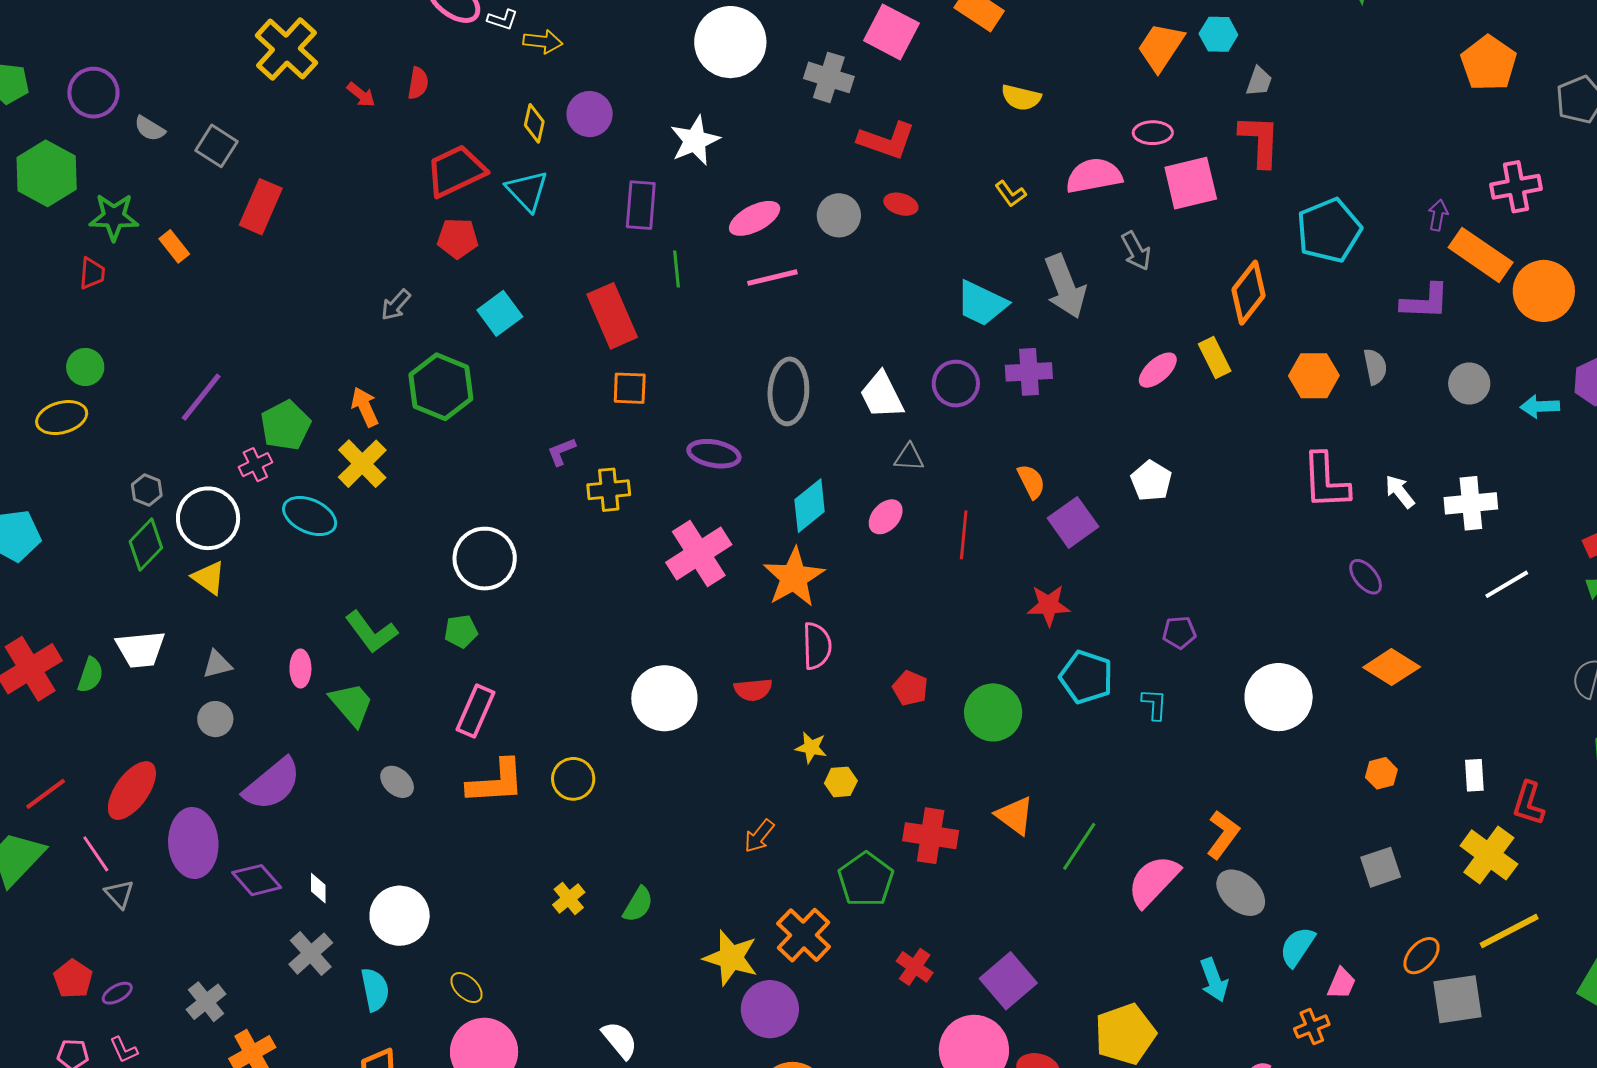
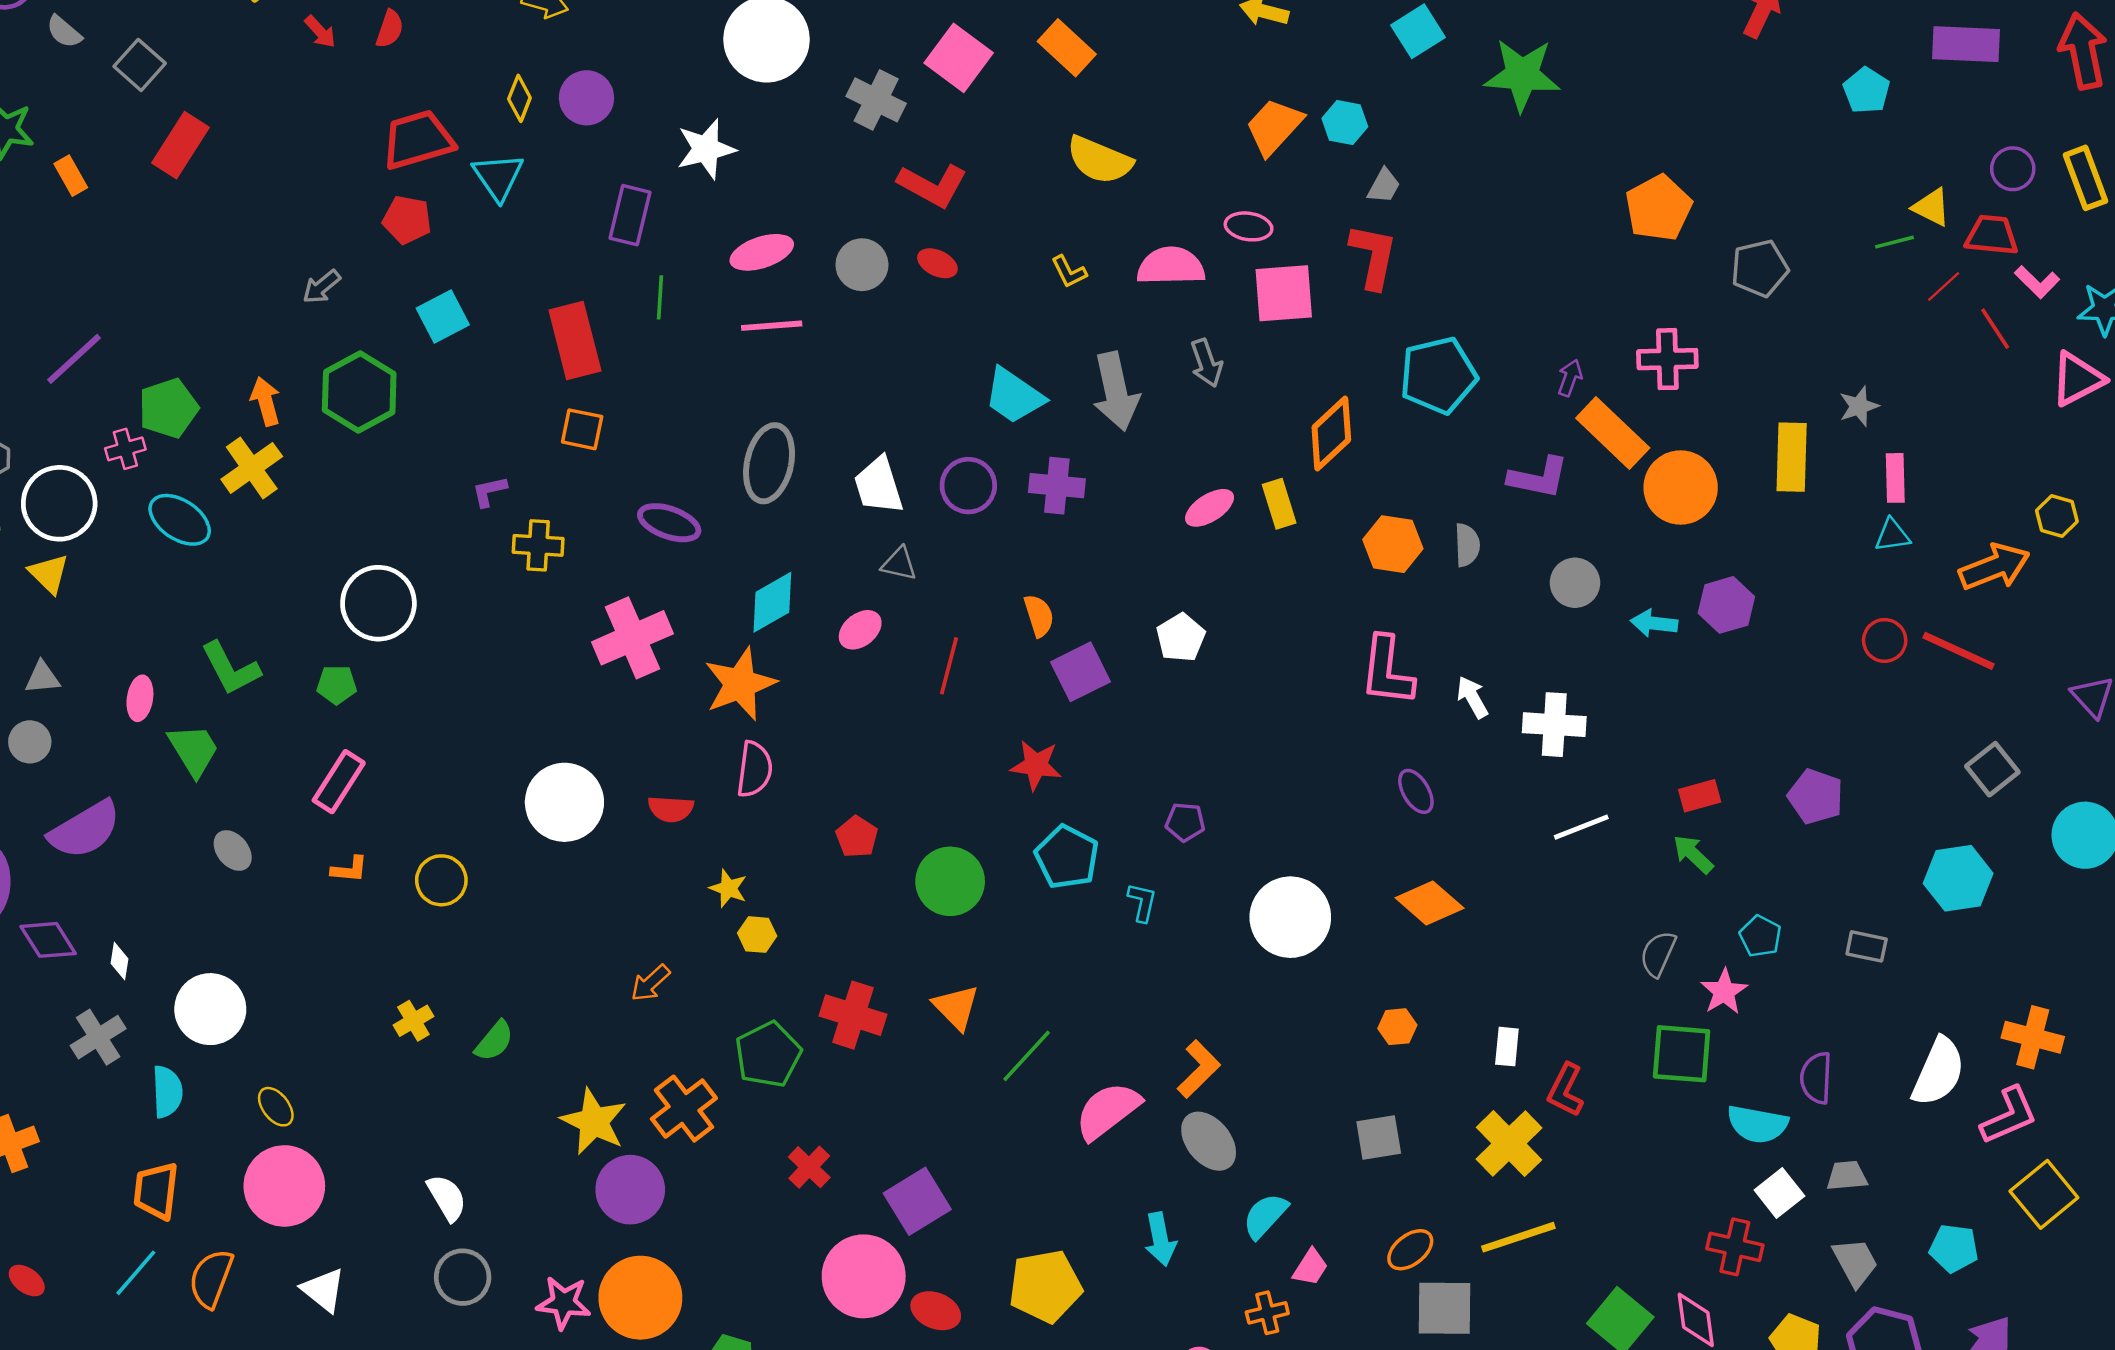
yellow semicircle: (1021, 98) -> (1100, 160), size x1.4
orange L-shape: (496, 782) -> (349, 869), size x0.5

